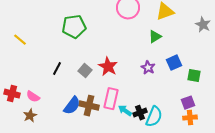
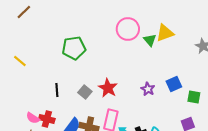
green triangle: (155, 37) -> (150, 40), moved, turned -40
black line: (57, 69) -> (57, 90), turned -32
red cross: (12, 94) -> (47, 119), moved

